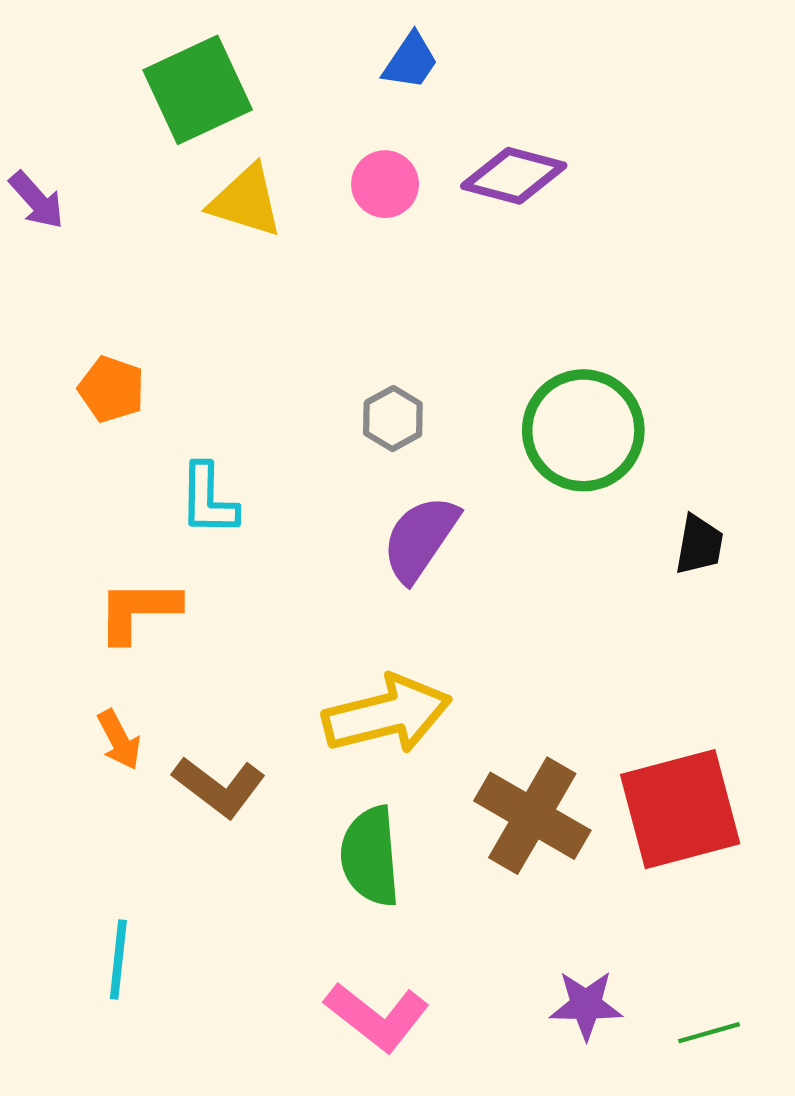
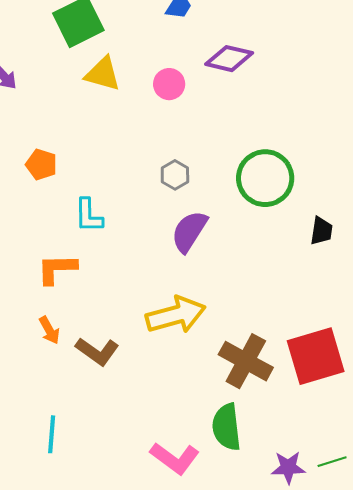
pink circle: (385, 184) -> (169, 84), moved
green semicircle: (370, 856) -> (227, 427), moved
purple star: (586, 1005) -> (288, 467), moved

